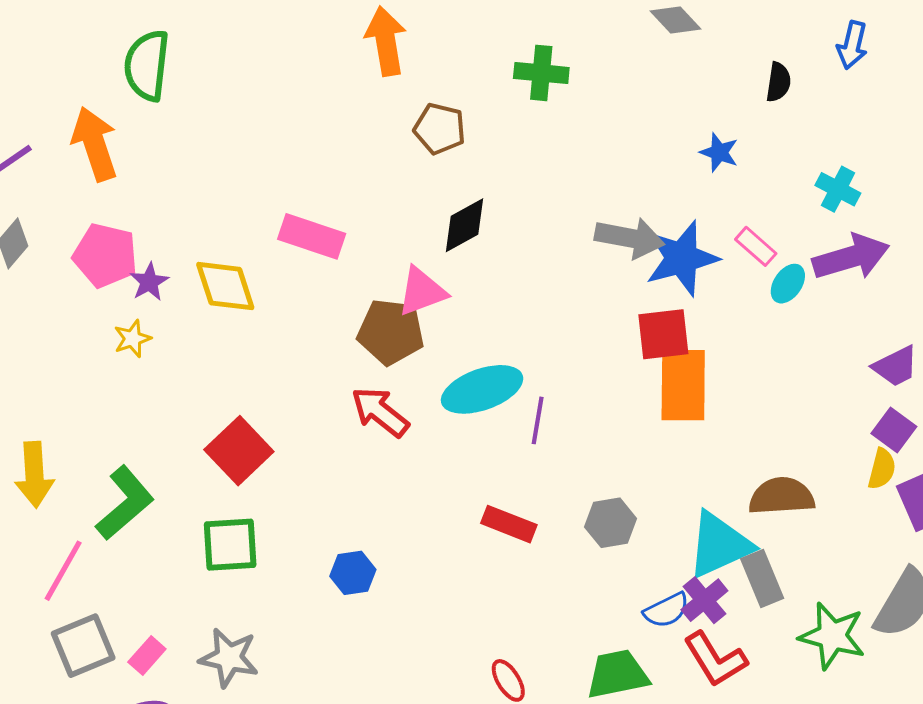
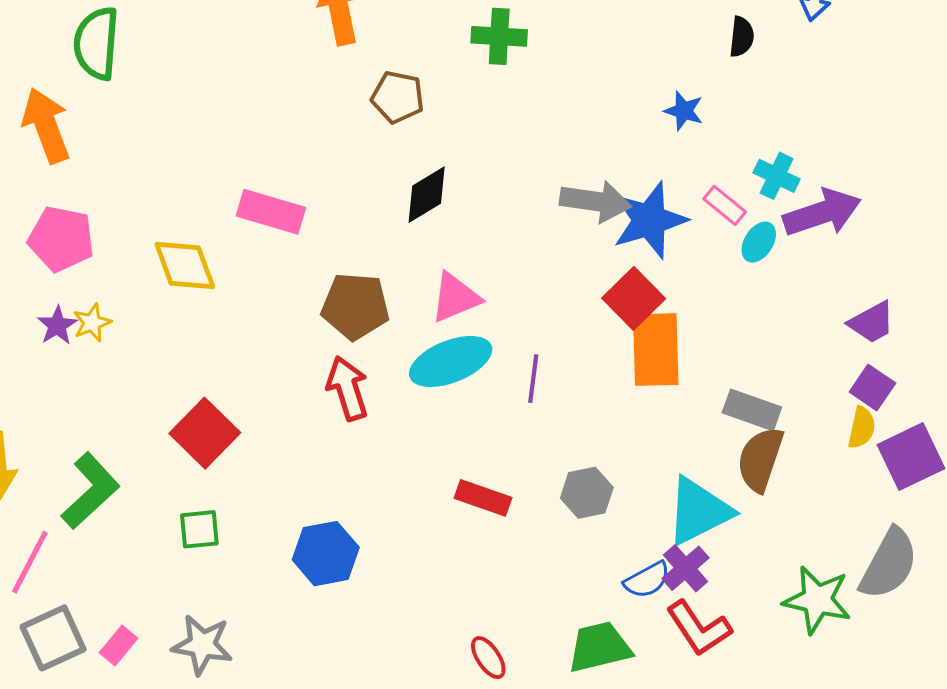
cyan cross: (838, 189) -> (777, 176), moved
purple star: (149, 282) -> (57, 325), moved
pink triangle: (422, 291) -> (455, 298), moved
red square: (663, 334) -> (634, 298), turned -36
red arrow: (380, 412) -> (347, 388), turned 36
purple line: (538, 420) -> (533, 379), moved
brown semicircle: (782, 496) -> (760, 459), turned -66
green square: (230, 545) -> (199, 529), size x0.7
blue hexagon: (353, 573) -> (326, 554), size x1.4
gray rectangle: (762, 578) -> (752, 410), moved, turned -46

